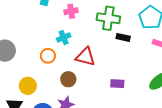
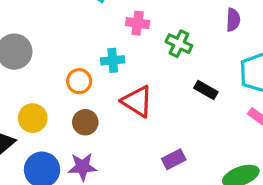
green cross: (108, 18) -> (179, 44), moved, size x0.7
brown circle: (68, 79) -> (85, 122), moved
purple rectangle: (117, 84) -> (174, 159), turned -48

